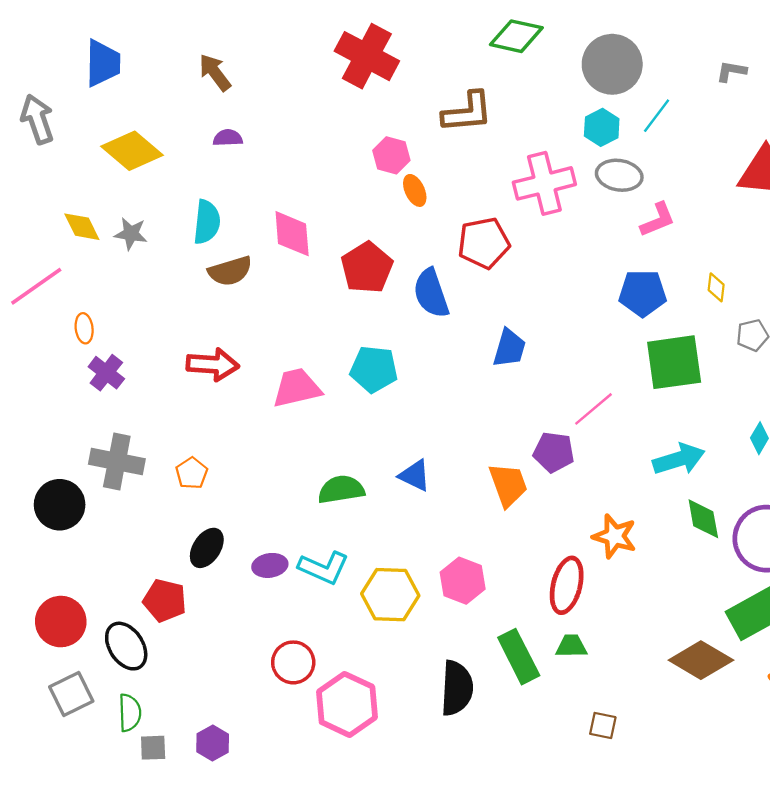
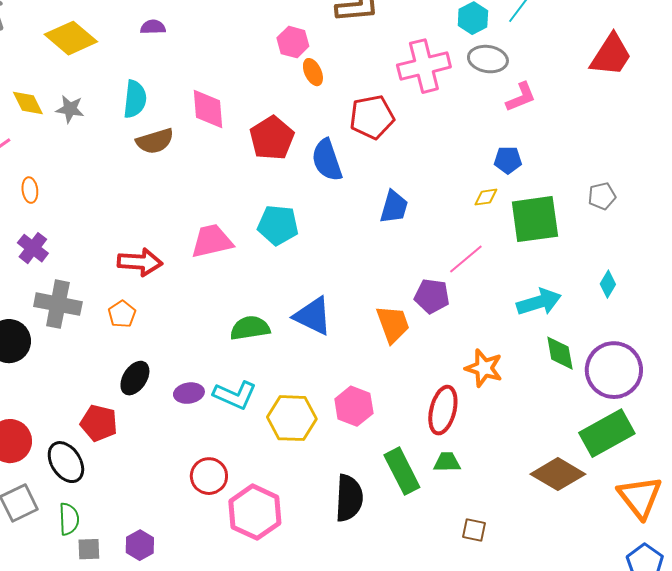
yellow diamond: (716, 287) -> (486, 197), moved, turned 75
blue pentagon: (643, 293) -> (508, 160), size x0.7
red arrow: (213, 365) -> (140, 262), moved
purple cross: (106, 373) -> (33, 248), moved
blue triangle: (415, 475) -> (313, 316), size x1.4

